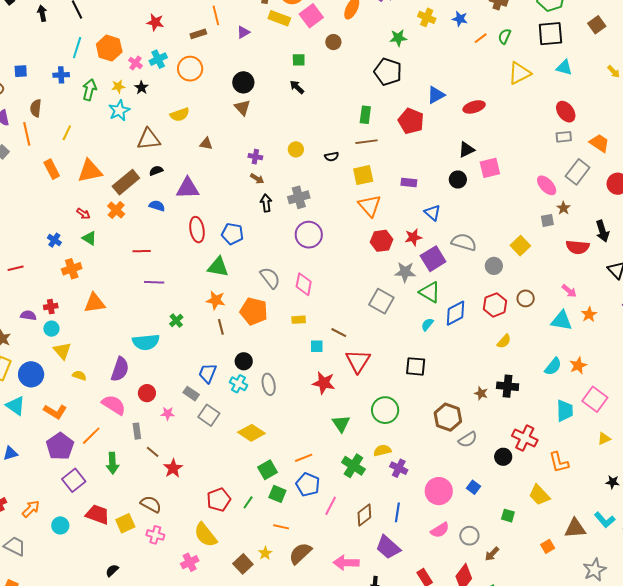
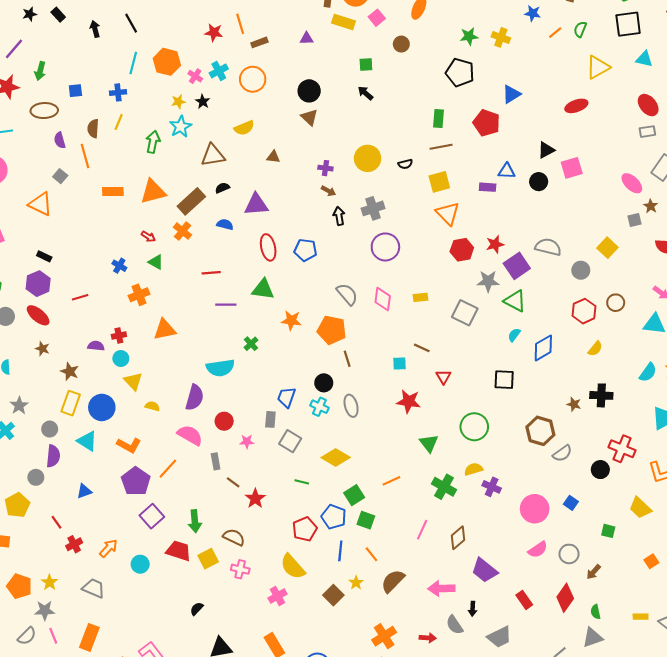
orange line: (216, 15) -> (240, 24), moved
pink square: (311, 16) -> (377, 18), size x0.7
yellow cross: (427, 17) -> (501, 37), moved
purple triangle: (243, 32) -> (307, 38), turned 32
green arrow: (89, 90) -> (153, 142), moved
red ellipse: (474, 107) -> (576, 106), moved
yellow line: (67, 133) -> (119, 122), moved
yellow circle: (296, 149) -> (368, 158), size x1.6
orange rectangle: (52, 169) -> (113, 191), turned -60
blue triangle: (432, 213) -> (507, 171), moved, turned -36
green triangle: (218, 267) -> (263, 289), moved
blue diamond: (456, 313) -> (543, 348), moved
yellow rectangle: (299, 320) -> (420, 297), moved
brown line: (221, 327) -> (347, 359), moved
red triangle: (358, 361) -> (443, 377), size x0.6
gray rectangle: (191, 394) -> (270, 419), turned 63
green arrow: (112, 463) -> (195, 521), moved
blue pentagon: (308, 485) -> (334, 517), moved
green line: (248, 502) -> (302, 482), moved, turned 72
blue line: (397, 512) -> (340, 551), moved
orange line: (281, 527) -> (371, 554), turned 42

